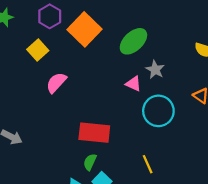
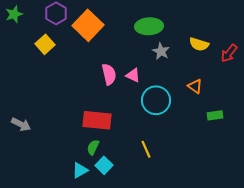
green ellipse: (133, 41) -> (149, 26), moved, turned 40
gray star: (155, 70) -> (161, 51), moved
pink semicircle: (56, 83) -> (109, 74), moved, turned 125

